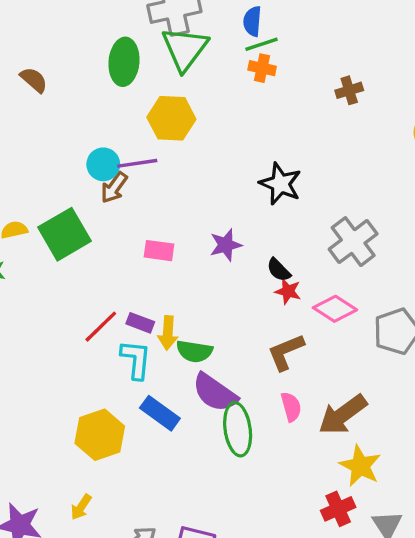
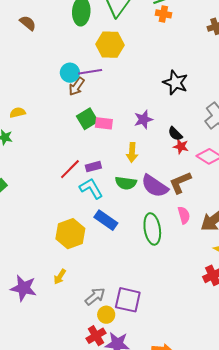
green square: (64, 234) -> (87, 119), moved, size x0.7
purple rectangle: (140, 323) -> (93, 167), turned -35
yellow arrow: (168, 333) -> (132, 152), moved
cyan L-shape: (136, 360) -> (91, 188), turned -35
purple semicircle: (215, 393) -> (155, 186), moved

